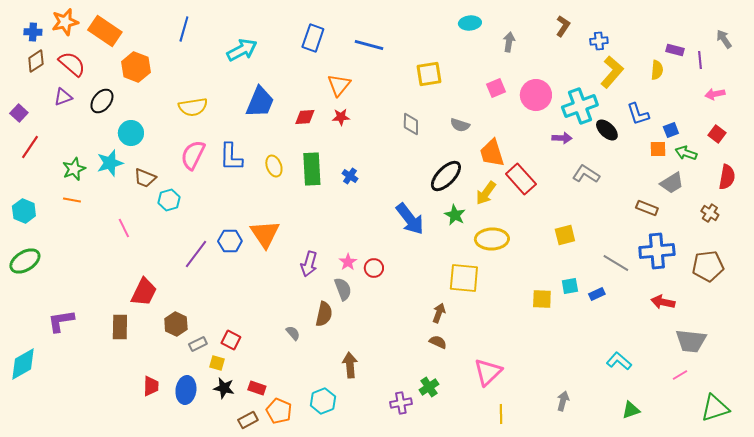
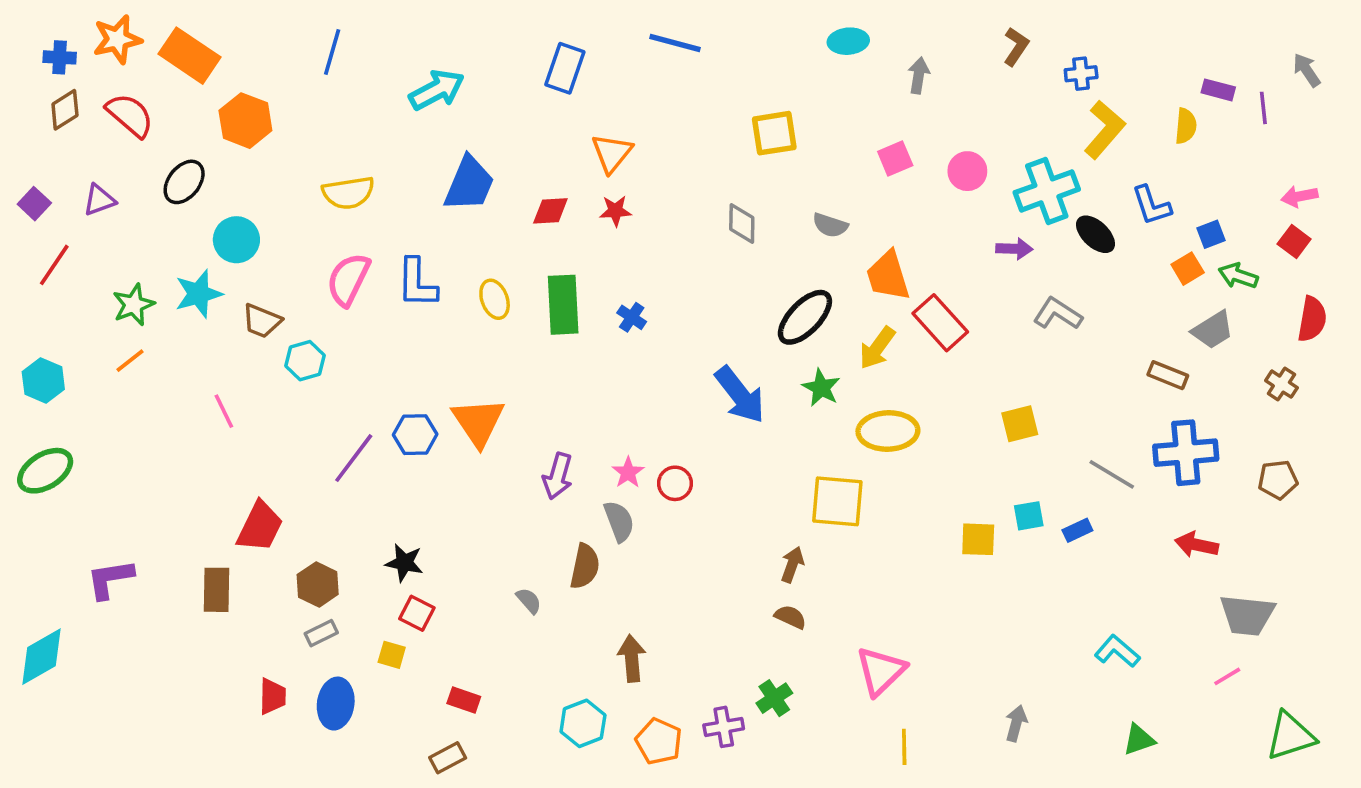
blue line: (369, 45) -> (675, 43), moved
pink arrow: (715, 94) -> (1299, 196), moved
pink circle: (536, 95) -> (967, 171), size x0.7
purple triangle: (63, 97) -> (99, 200), moved
orange square: (658, 149) -> (1188, 269), turned -30
orange line: (72, 200) -> (130, 361), turned -48
brown pentagon: (708, 266) -> (1278, 480), size x0.7
gray rectangle: (198, 344) -> (321, 633), moved
black star: (224, 388) -> (404, 563), moved
orange pentagon: (279, 411) -> (659, 741), moved

